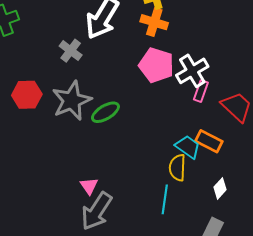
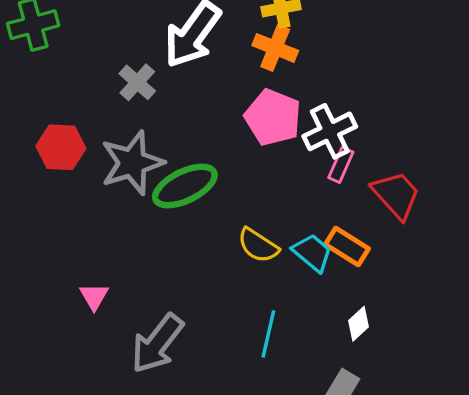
green ellipse: (105, 112) -> (185, 186), size x1.4
yellow semicircle: (177, 168) -> (258, 245), moved, turned -64
pink triangle: (89, 186) -> (94, 296), moved

